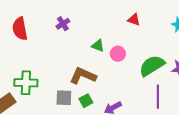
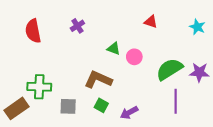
gray square: (64, 98) -> (68, 106), moved
green square: (86, 101) -> (101, 105), turned -32

